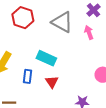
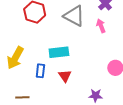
cyan rectangle: (46, 58) -> (59, 52), turned -30

